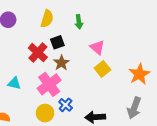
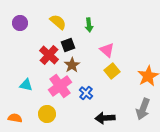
yellow semicircle: (47, 19) -> (58, 22), turned -66
blue cross: (66, 105) -> (86, 93), moved
yellow circle: (45, 113) -> (47, 114), moved

